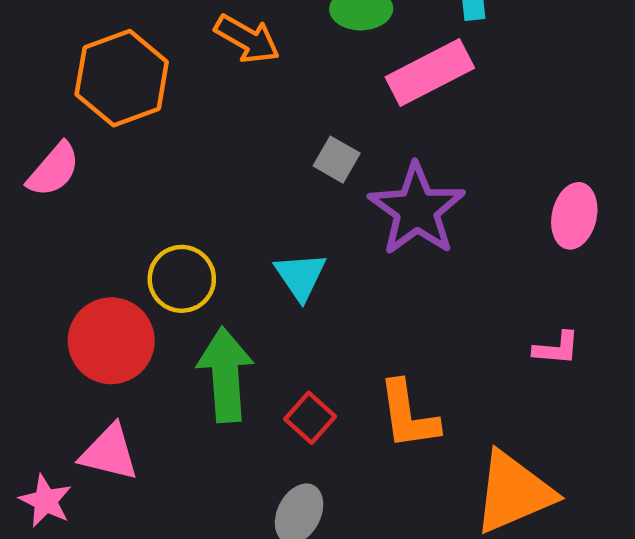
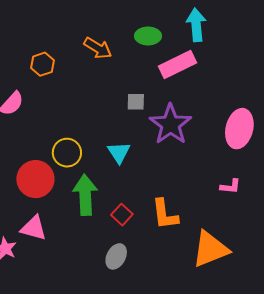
orange hexagon: (122, 78) -> (42, 64), size x0.6
gray square: (337, 160) -> (136, 102), turned -30
pink ellipse: (574, 216) -> (239, 129), size x1.4

